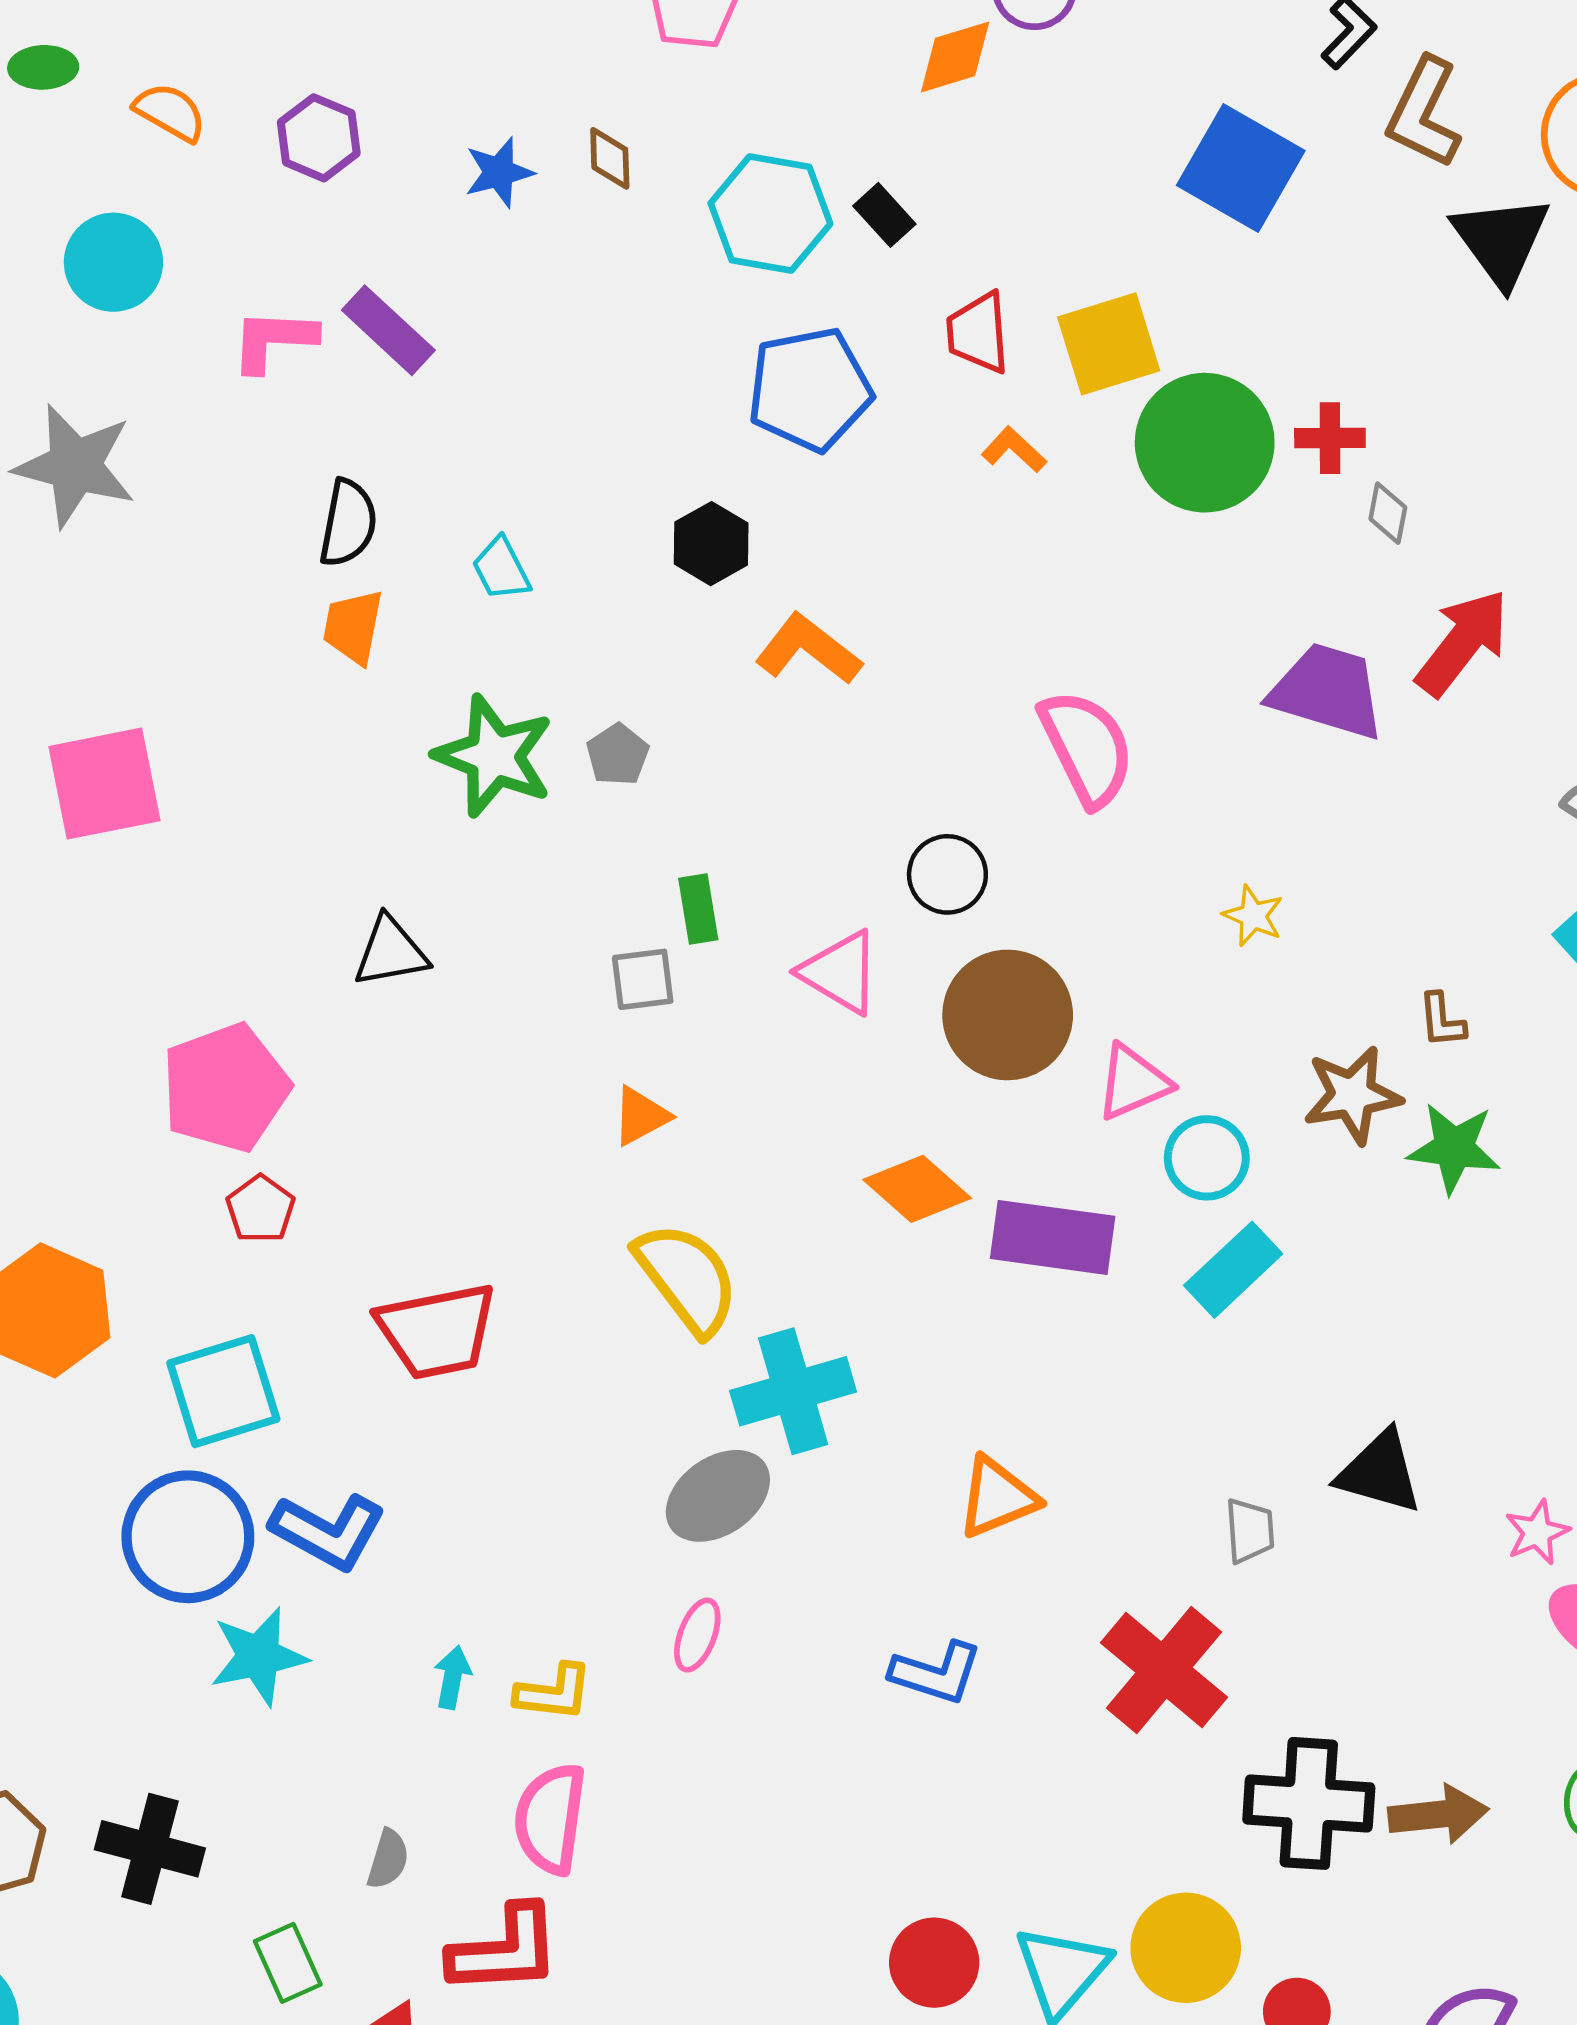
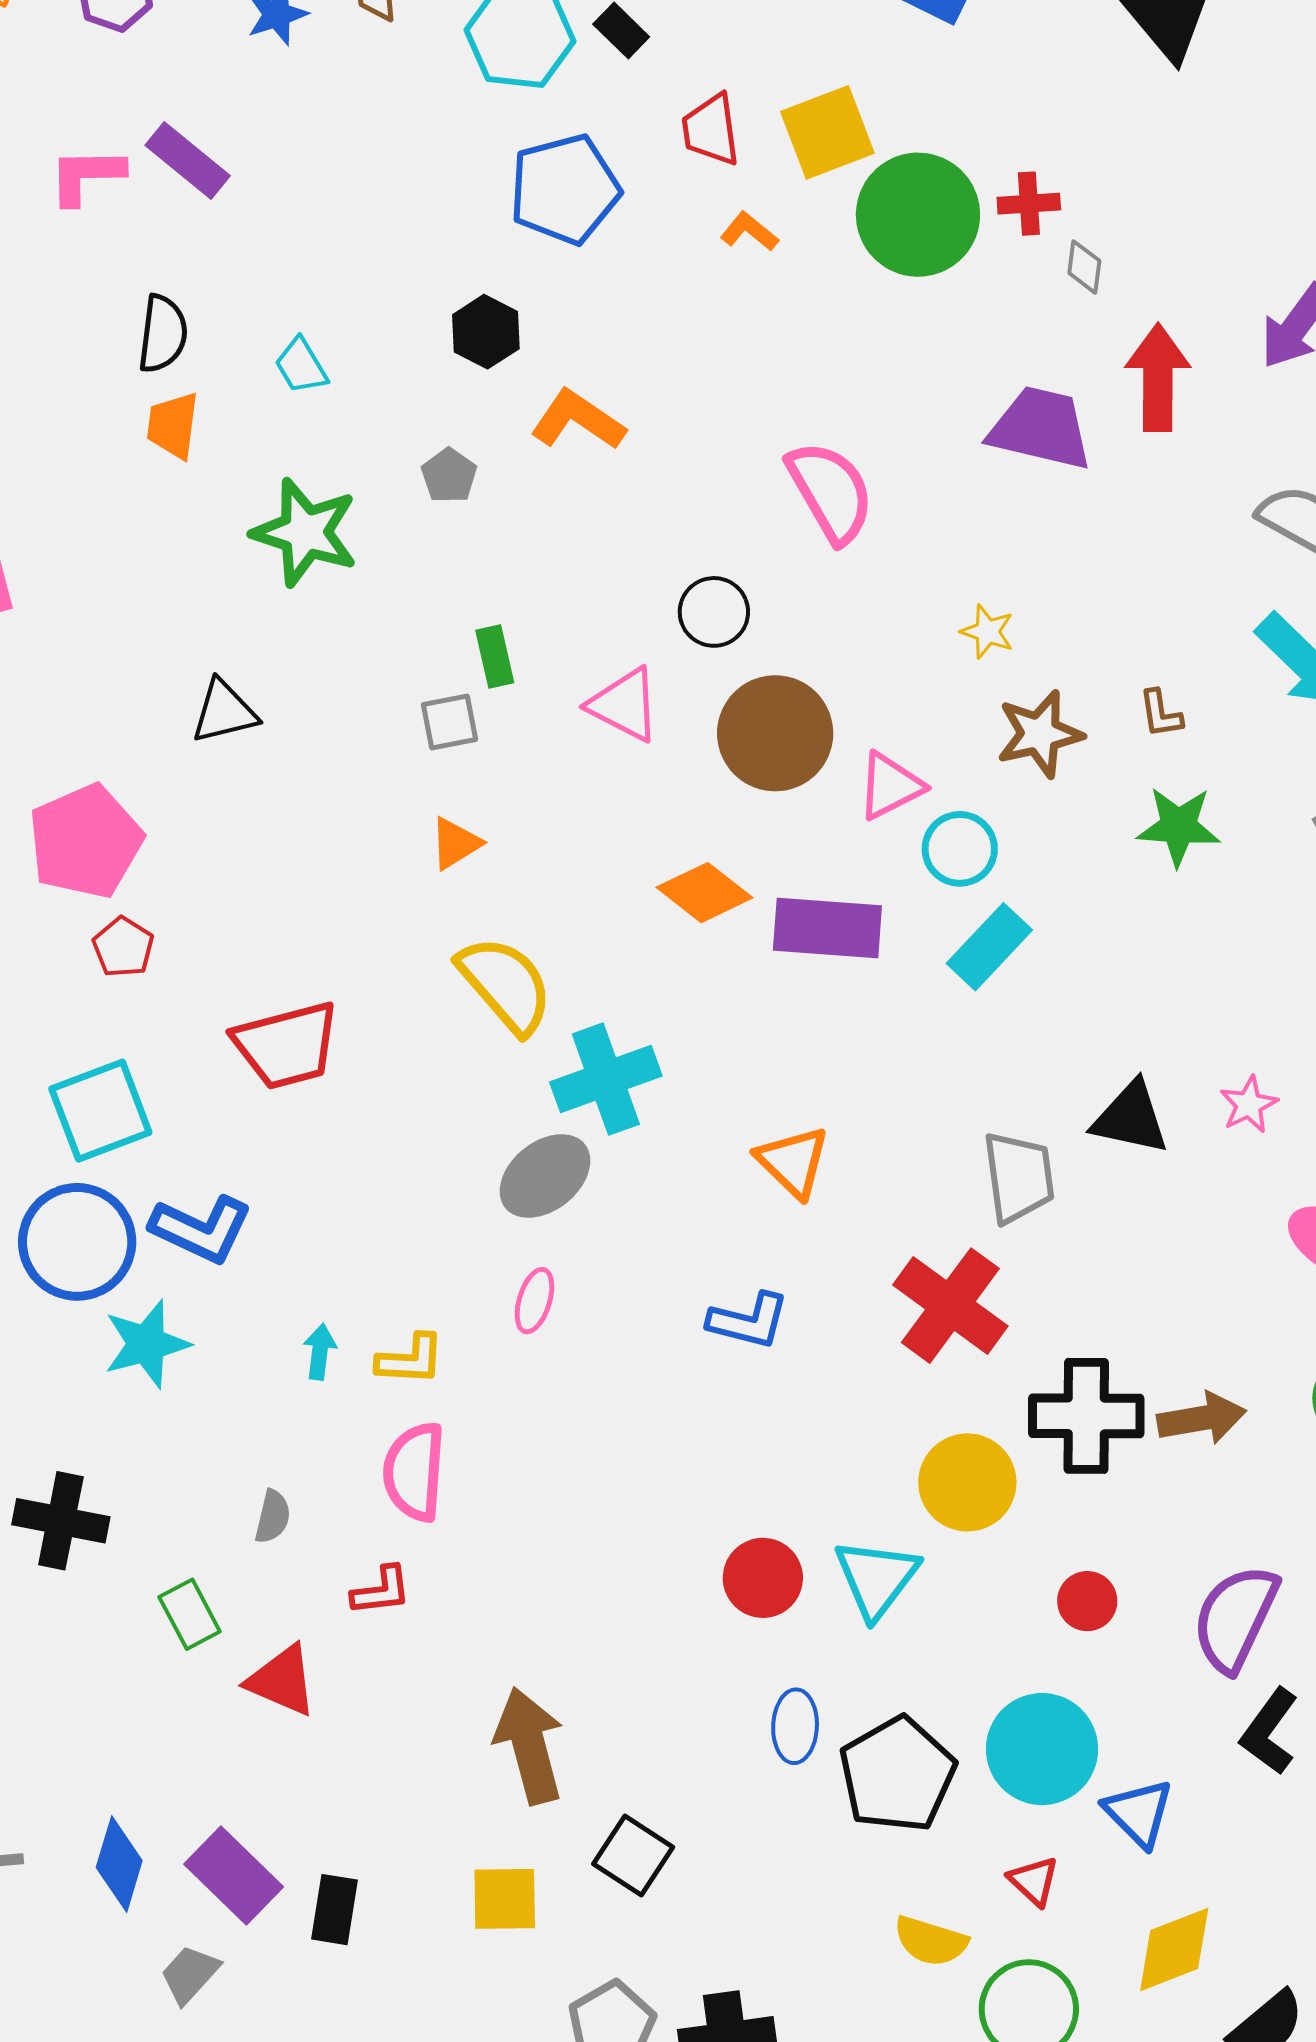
red arrow: (1463, 642) -> (1158, 378), turned -34
gray pentagon: (618, 755) -> (449, 476), moved
brown star: (1352, 1095) -> (1040, 734), moved
orange triangle: (997, 1497) -> (793, 1162), turned -50
gray trapezoid: (1250, 1531) -> (1019, 1177), size x1.6
pink star: (1537, 1532) -> (1249, 1105), moved
yellow circle: (1186, 1948) -> (967, 1482), moved
red L-shape: (505, 1950) -> (381, 1591), size x0.6

